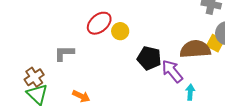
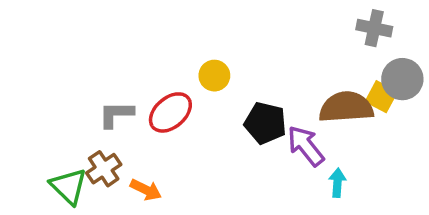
red ellipse: (99, 23) -> (170, 112), moved
brown cross: (34, 77) -> (104, 169), moved

